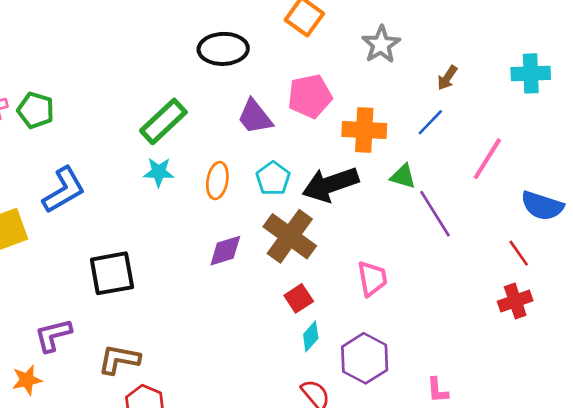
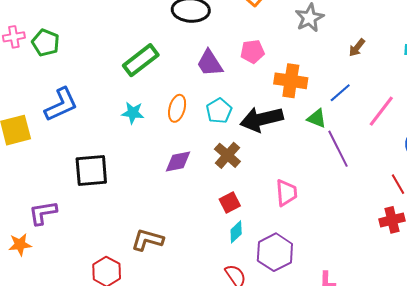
pink pentagon: (310, 96) -> (252, 52), size x0.7
blue line: (430, 122) -> (340, 93), moved
cyan star: (159, 172) -> (133, 113), moved
brown cross: (290, 236) -> (227, 155), size x0.7
brown L-shape: (119, 359) -> (147, 240), moved

